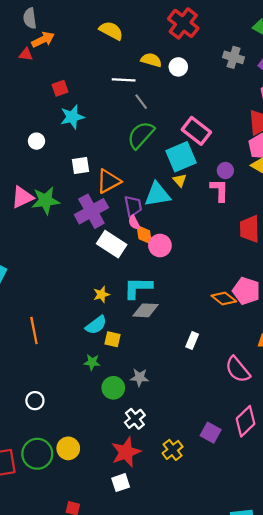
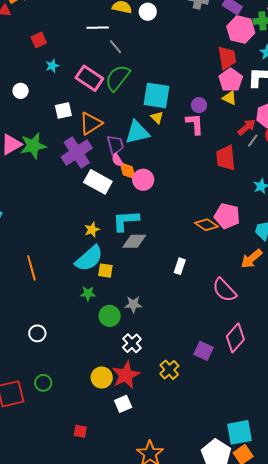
cyan star: (72, 117) -> (52, 66), size x0.6
pink rectangle: (196, 131) -> (89, 78), moved
cyan square: (181, 157) -> (157, 95), turned 36
cyan semicircle: (96, 325) -> (89, 258), size x1.4
yellow circle: (68, 448) -> (102, 378), moved
green circle: (37, 454) -> (43, 383), size x0.6

